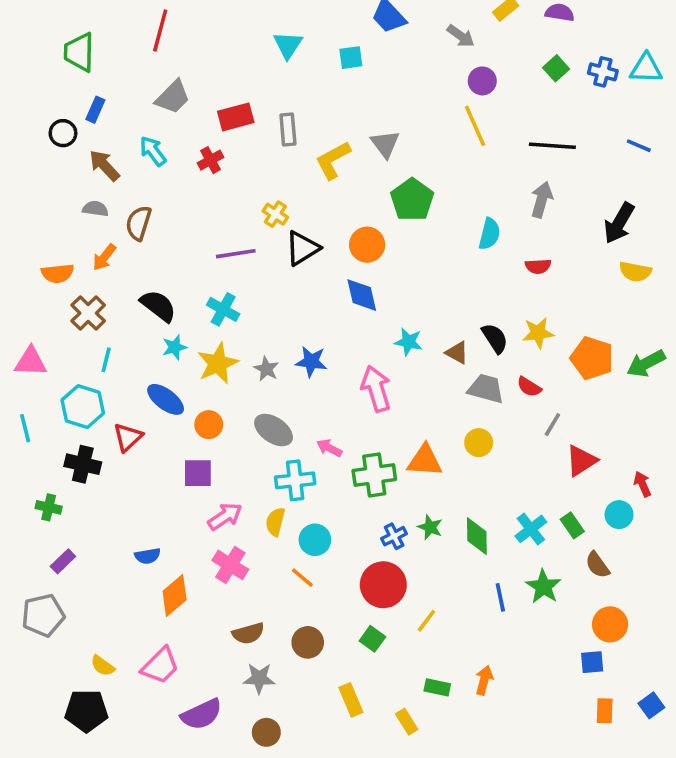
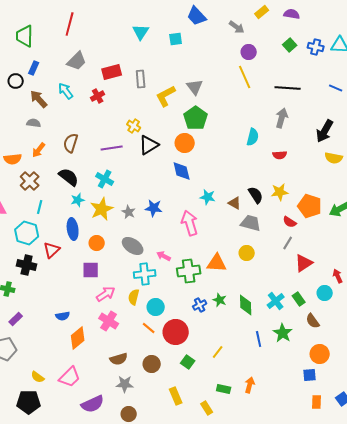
green pentagon: (412, 200) -> (196, 118), moved
brown semicircle: (139, 223) -> (71, 143), moved
red semicircle: (529, 387) -> (290, 222), moved
blue ellipse: (166, 399) -> (73, 229), turned 45
red circle: (383, 585) -> (176, 332), moved

